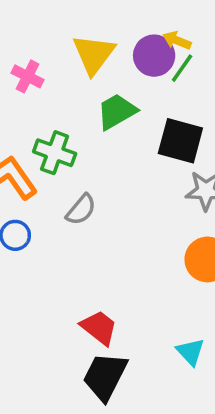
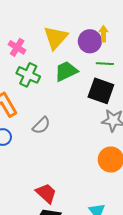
yellow arrow: (177, 40) -> (104, 34), turned 63
green line: (182, 68) -> (105, 64), moved, turned 54
green cross: (55, 153) -> (28, 75), moved

